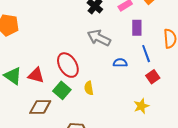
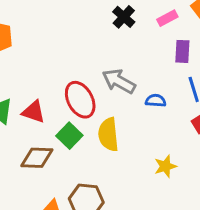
gray arrow: (99, 38) -> (119, 81), moved
yellow semicircle: (89, 88) -> (108, 134), size x1.6
yellow star: (141, 106) -> (165, 166), moved

